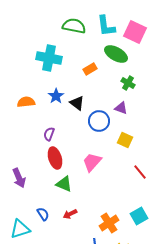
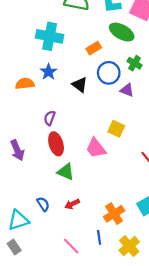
blue star: (56, 96) -> (48, 72), moved
blue circle: (99, 121) -> (109, 73), moved
yellow square: (125, 140) -> (116, 129), moved
pink trapezoid: (92, 162) -> (96, 148), turned -80
purple arrow: (19, 178) -> (17, 150), moved

